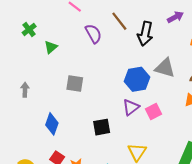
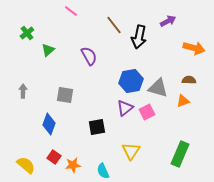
purple semicircle: (93, 34) -> (89, 56), moved
gray triangle: (165, 68) -> (158, 88), moved
gray square: (75, 83) -> (65, 95), moved

